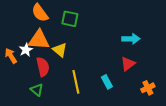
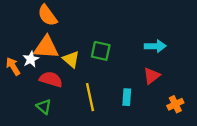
green square: (70, 19) -> (101, 51), moved
red semicircle: (43, 67) -> (51, 79), turned -60
cyan rectangle: (107, 82) -> (127, 97), turned 32

